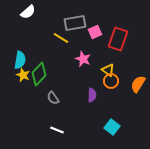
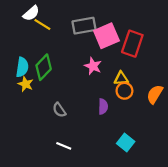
pink square: (95, 32) -> (106, 36), size x1.6
yellow line: (61, 38) -> (42, 25), moved
yellow triangle: (108, 70) -> (121, 78), turned -40
green diamond: (39, 74) -> (44, 67), moved

